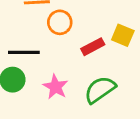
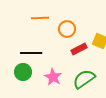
orange circle: (60, 22) -> (67, 29), moved

